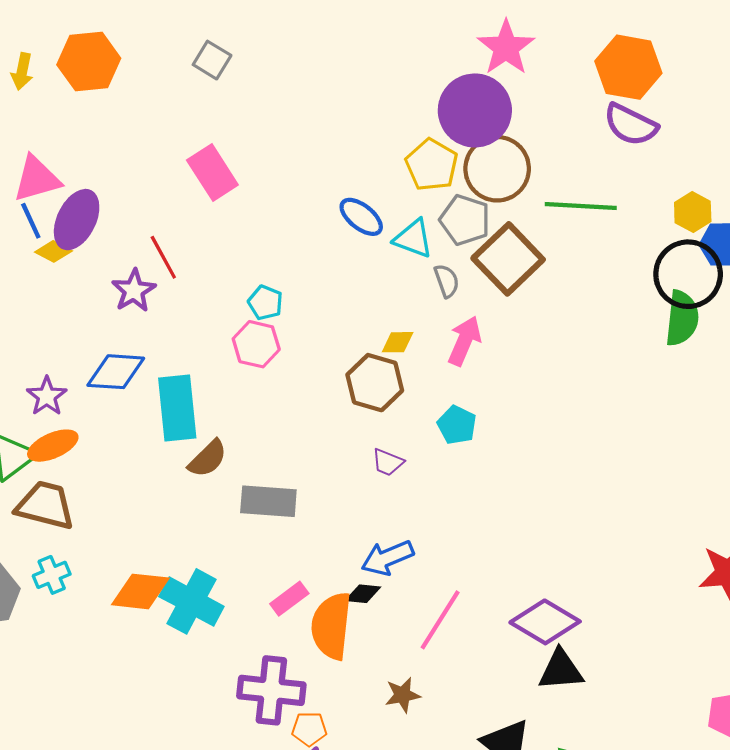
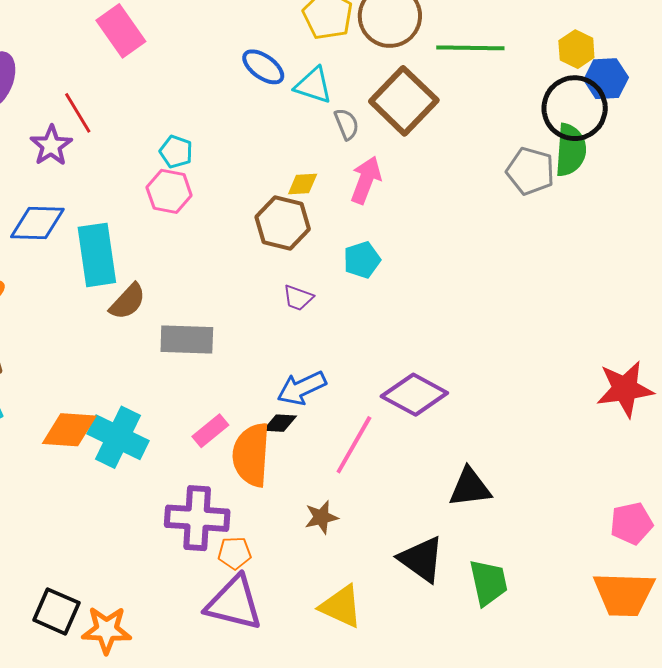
gray pentagon: (465, 220) -> (530, 171), moved
cyan pentagon: (457, 425) -> (362, 260), turned 30
purple diamond: (545, 622) -> (414, 395), moved

